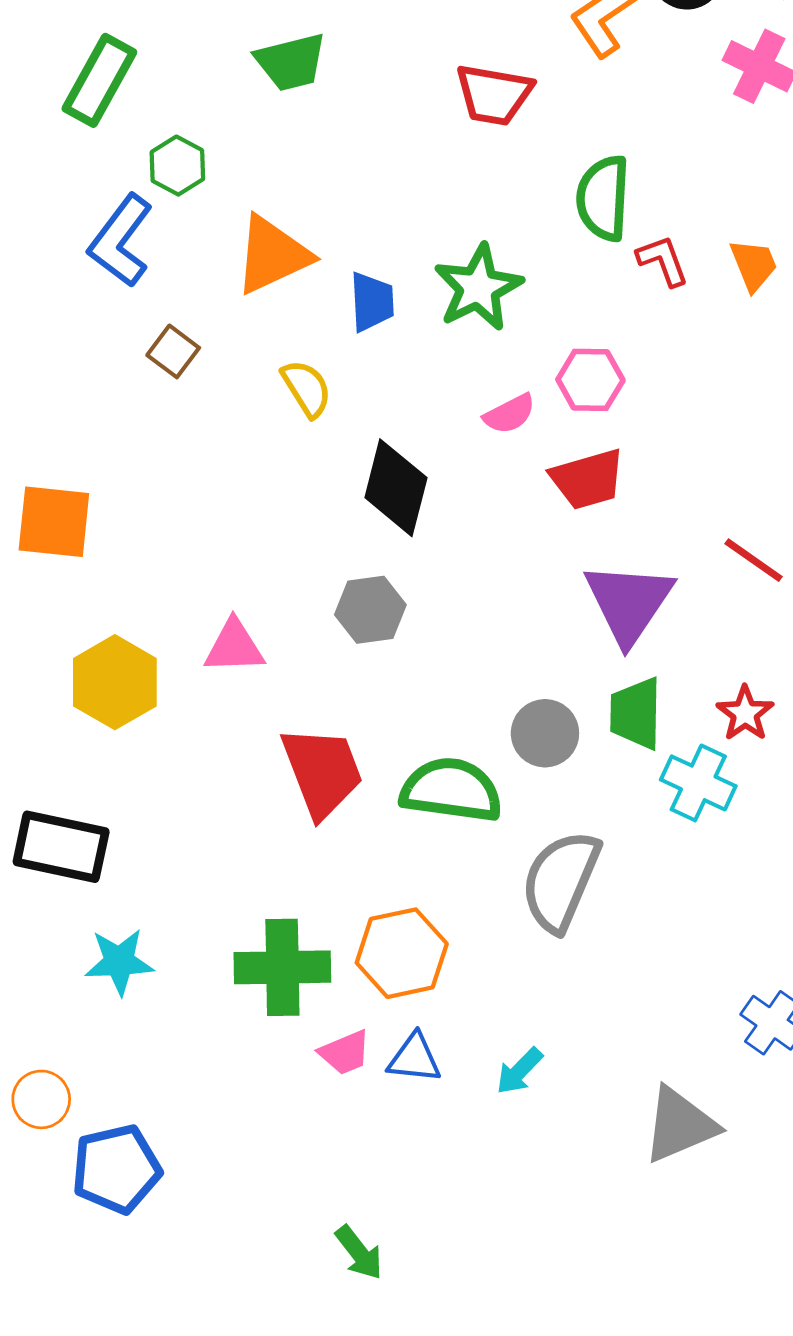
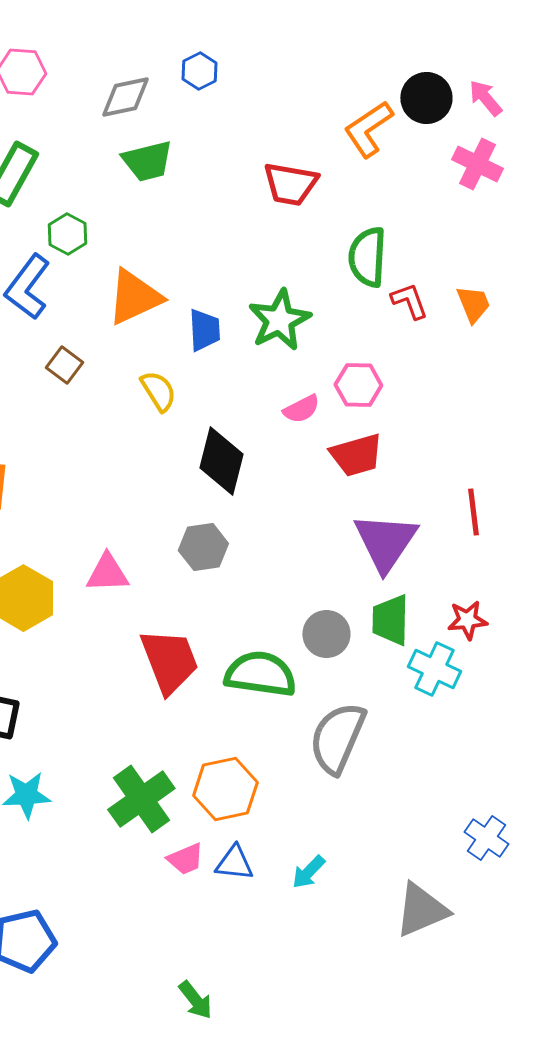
red line: (754, 560) -> (473, 512), turned 48
red star: (745, 713) -> (467, 620), turned 30
green cross: (282, 967) -> (141, 799), turned -34

